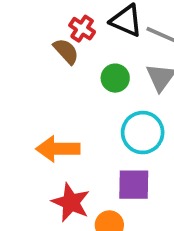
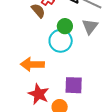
cyan circle: (143, 133) -> (61, 41), moved

